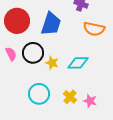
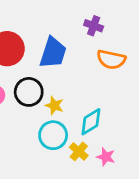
cyan diamond: (78, 63) -> (91, 122), moved, turned -30
cyan circle: (39, 94) -> (53, 135), moved

